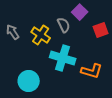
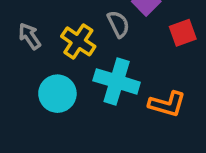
cyan circle: (29, 81) -> (57, 94), moved

